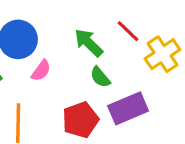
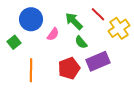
pink semicircle: (41, 71) -> (53, 34), moved

